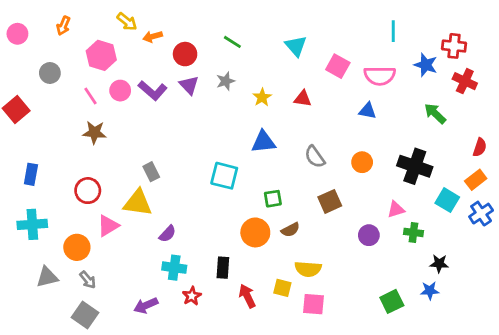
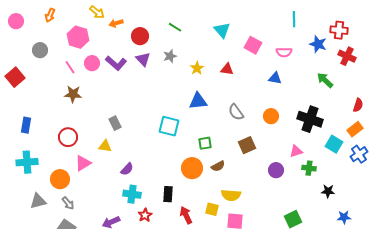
pink semicircle: (380, 76) -> (284, 52), size x0.7
yellow triangle: (138, 203) -> (105, 146), size x0.6
blue star: (430, 291) -> (344, 217), moved

